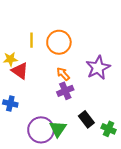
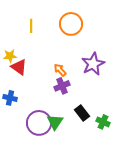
yellow line: (31, 40) -> (31, 26), moved
orange circle: (59, 42) -> (71, 24), moved

